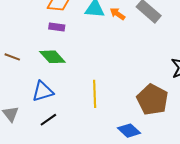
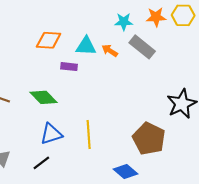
purple rectangle: (57, 27) -> (69, 67), moved
blue triangle: (43, 91) -> (51, 134), moved

